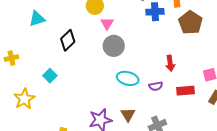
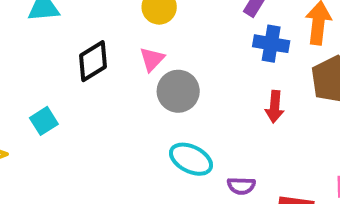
pink triangle: (107, 23) -> (152, 59), moved
red arrow: (170, 63) -> (275, 107), moved

